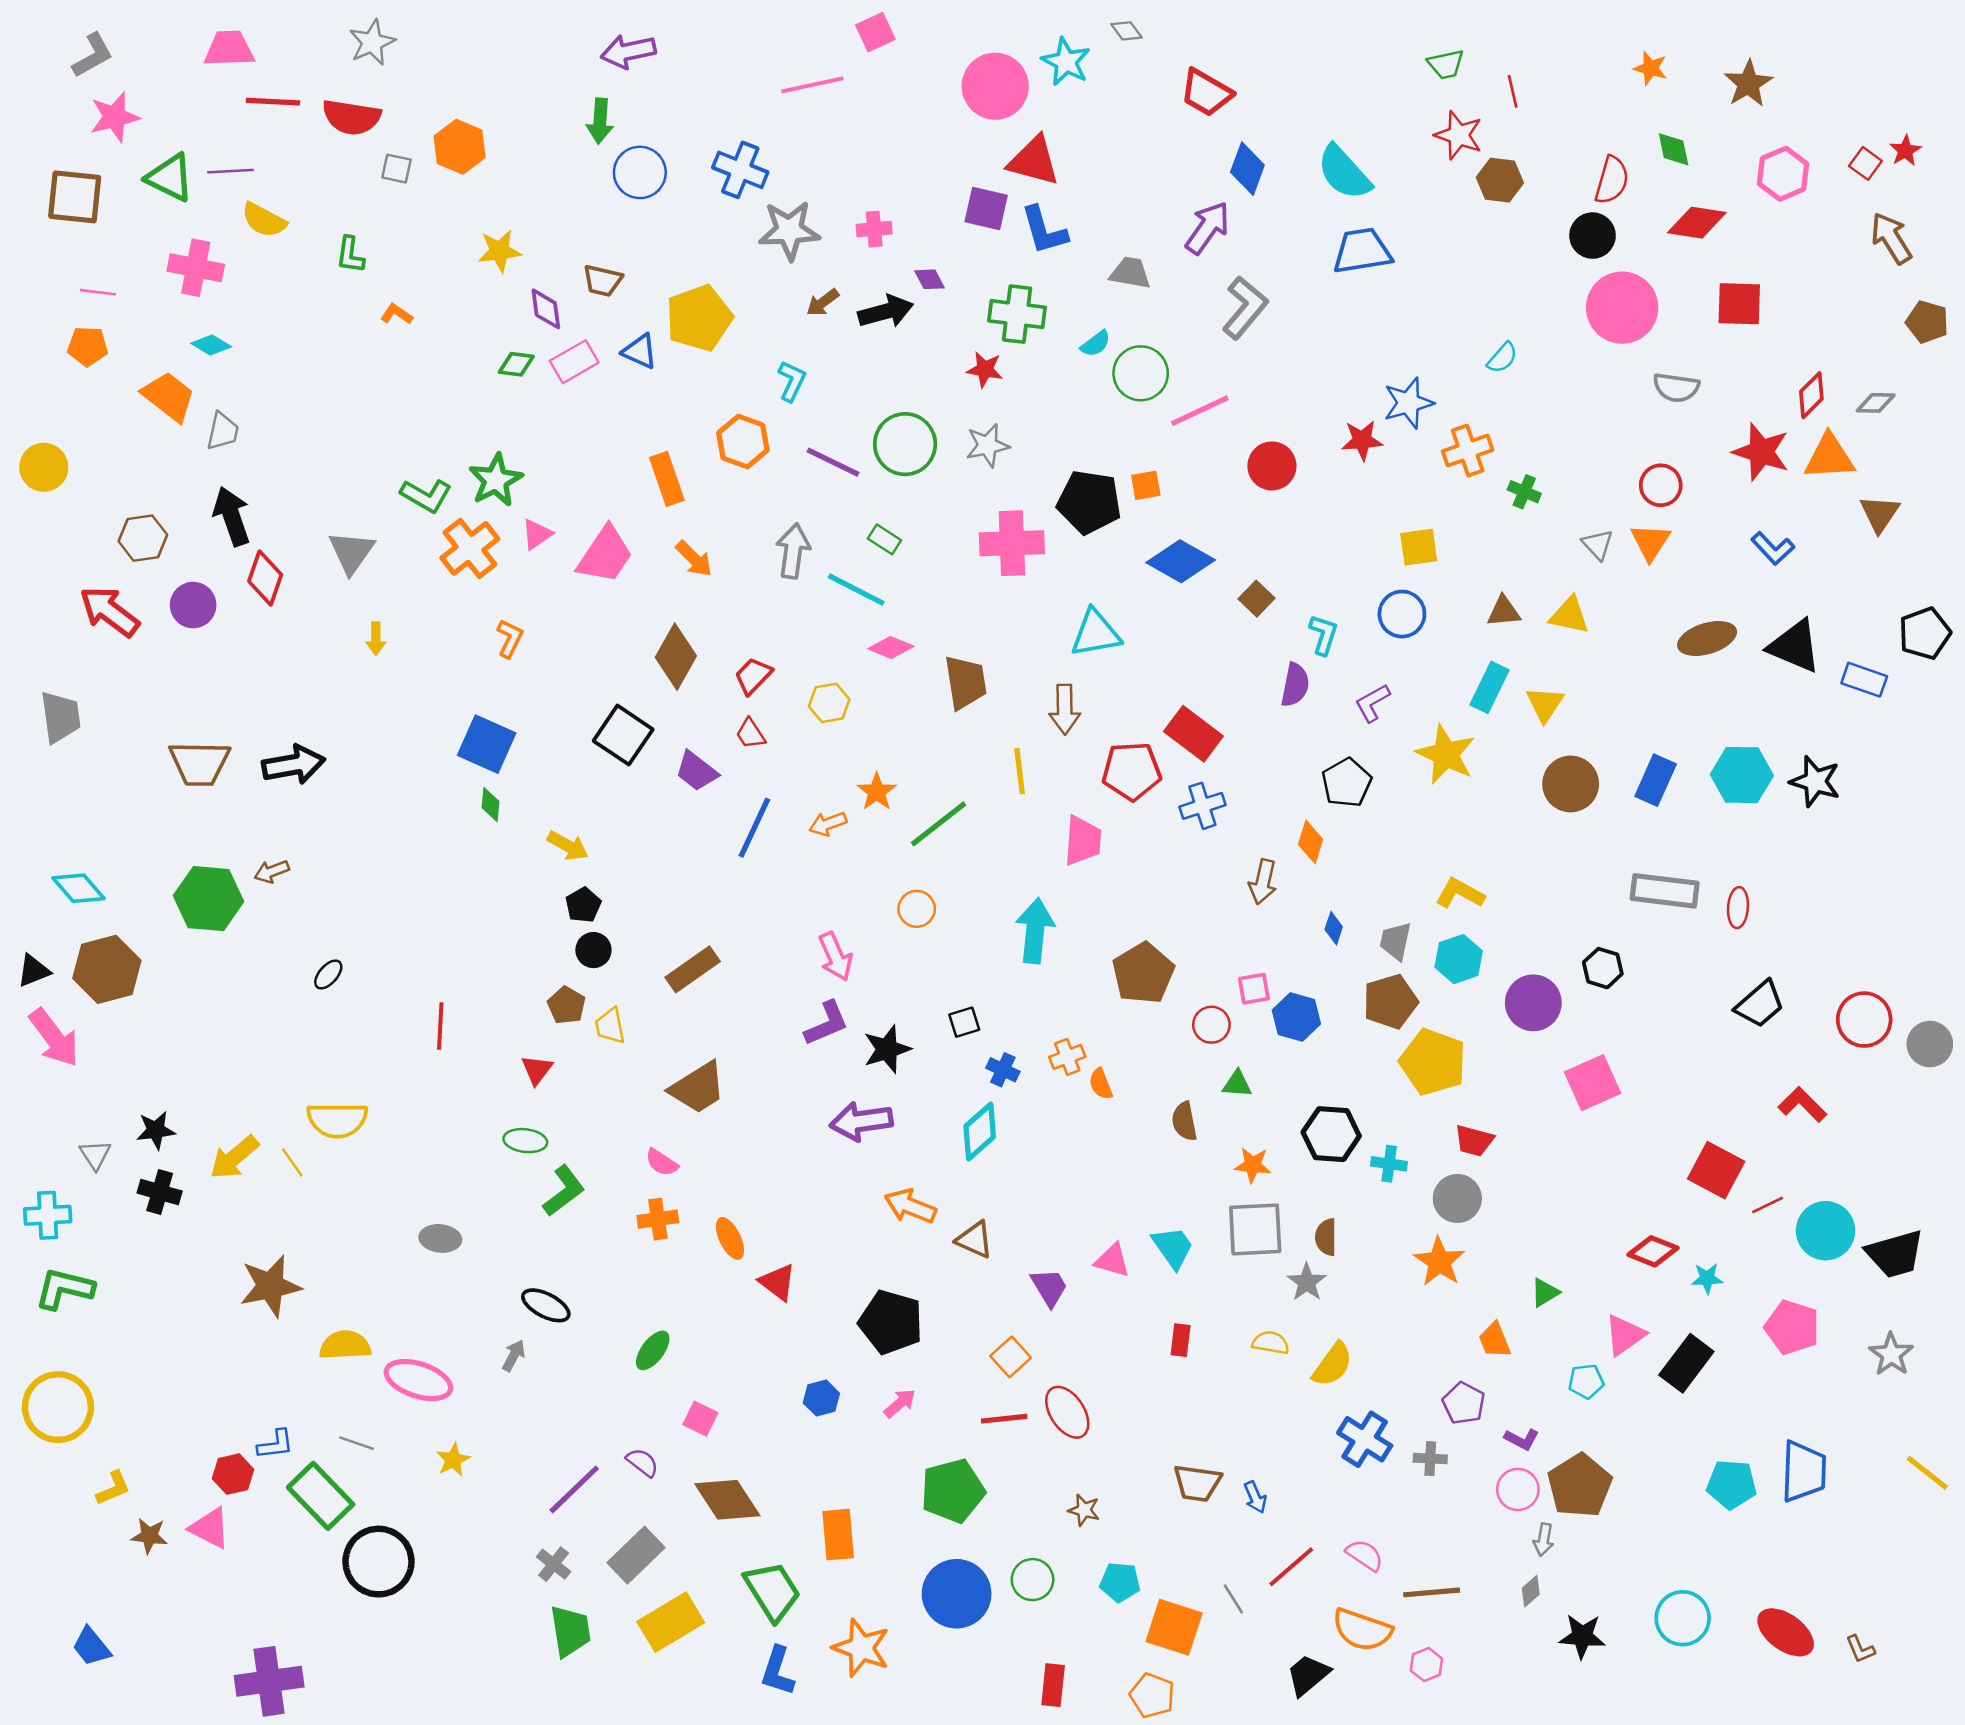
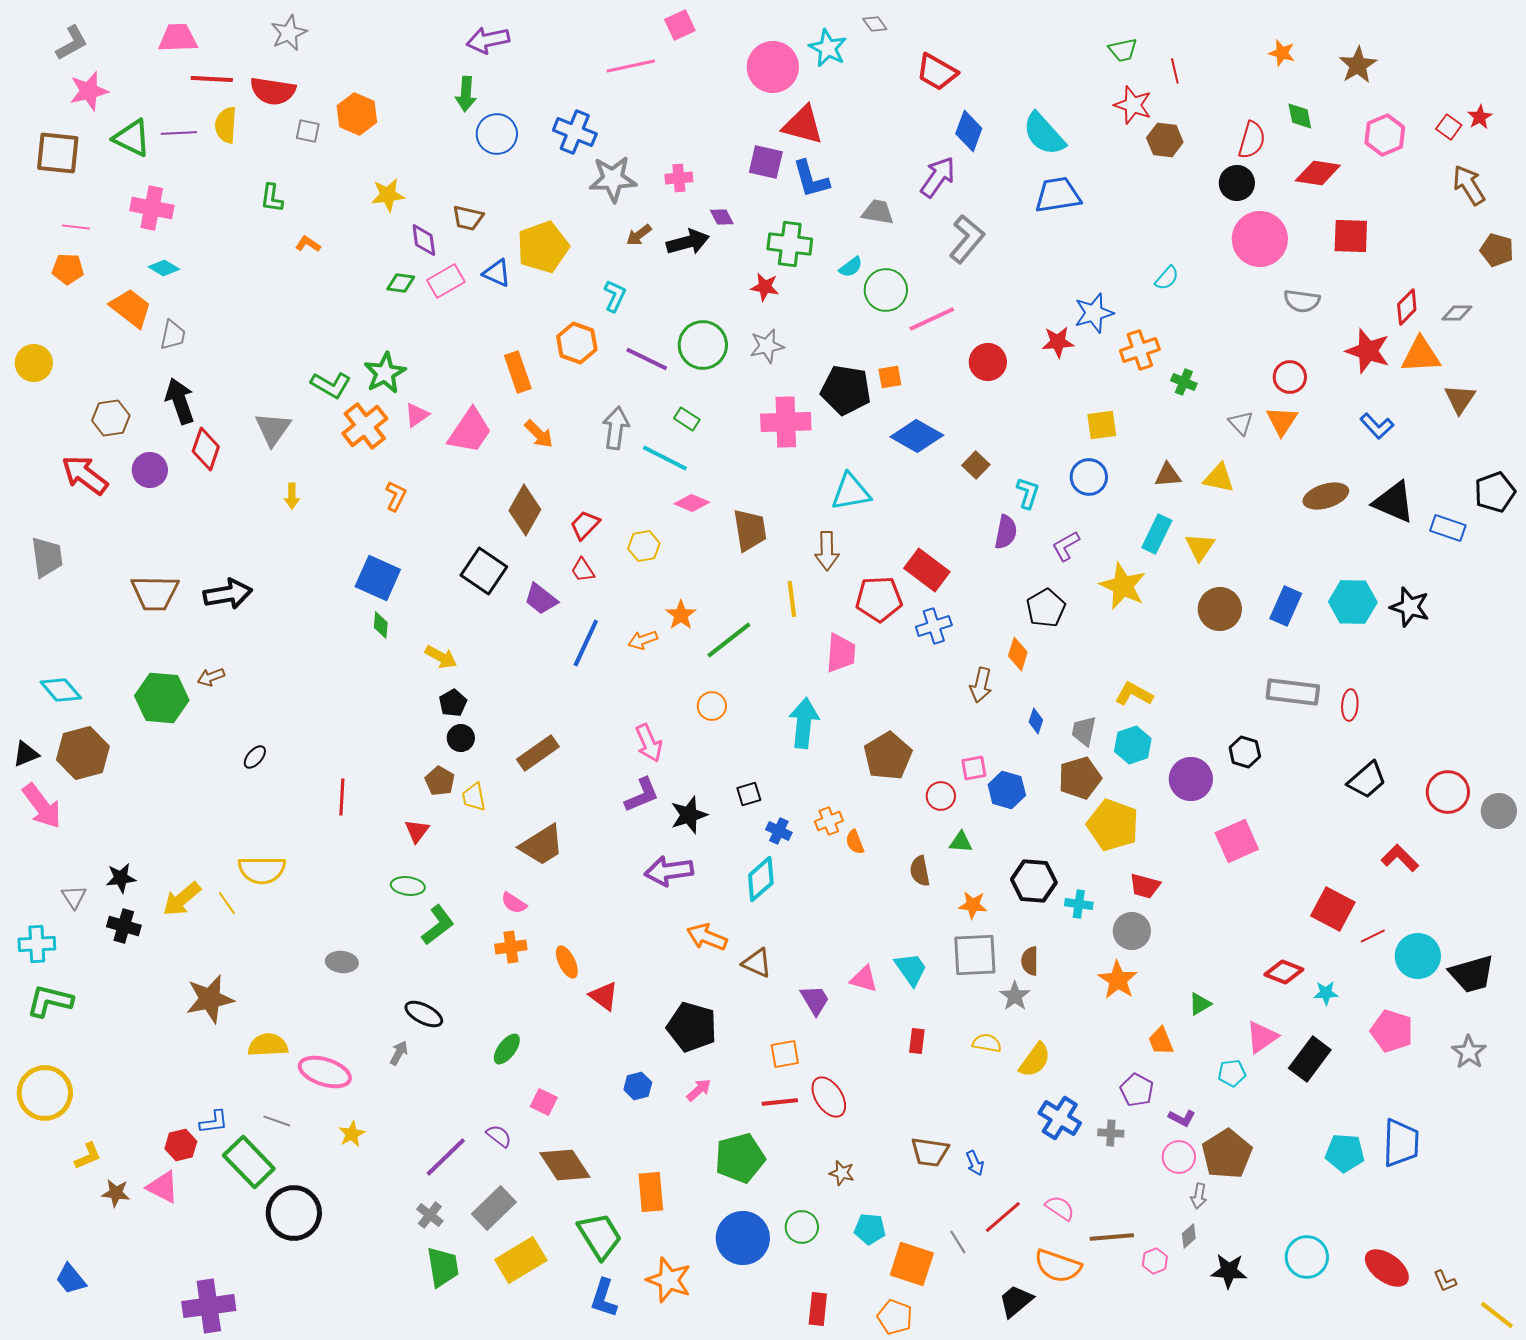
yellow semicircle: (264, 220) -> (226, 125), moved, turned 66
orange square: (1011, 1357) -> (785, 1054), turned 32
yellow line: (1927, 1473) -> (1497, 1315), moved
pink hexagon: (1426, 1665) -> (1155, 1261), moved

